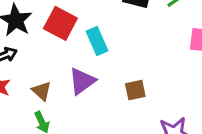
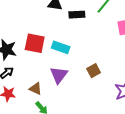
cyan rectangle: (97, 41) -> (61, 47), turned -30

